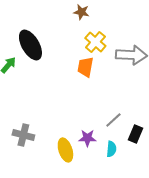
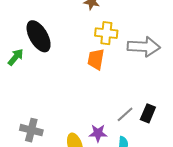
yellow cross: (95, 42) -> (106, 33), turned -35
black rectangle: (135, 134) -> (148, 113), moved

